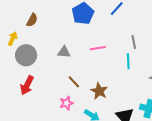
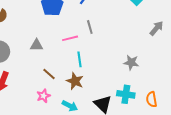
gray line: (134, 42) -> (90, 27), moved
cyan line: (128, 61) -> (79, 59), moved

